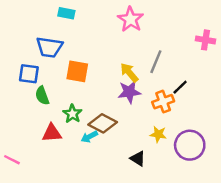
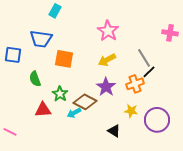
cyan rectangle: (66, 13) -> (55, 11), turned -72
pink star: (130, 19) -> (108, 31), moved
gray line: (156, 62) -> (144, 58), moved, turned -54
yellow arrow: (129, 73) -> (107, 60), turned -78
blue square: (29, 74) -> (13, 55), moved
purple star: (129, 92) -> (106, 87), moved, turned -30

